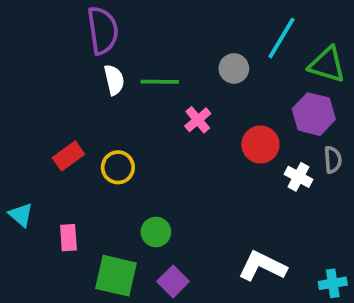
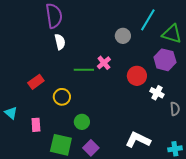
green line: (160, 82) -> (84, 70), moved
gray semicircle: (333, 160) -> (175, 109), moved
yellow circle: (118, 167) -> (62, 97), moved

